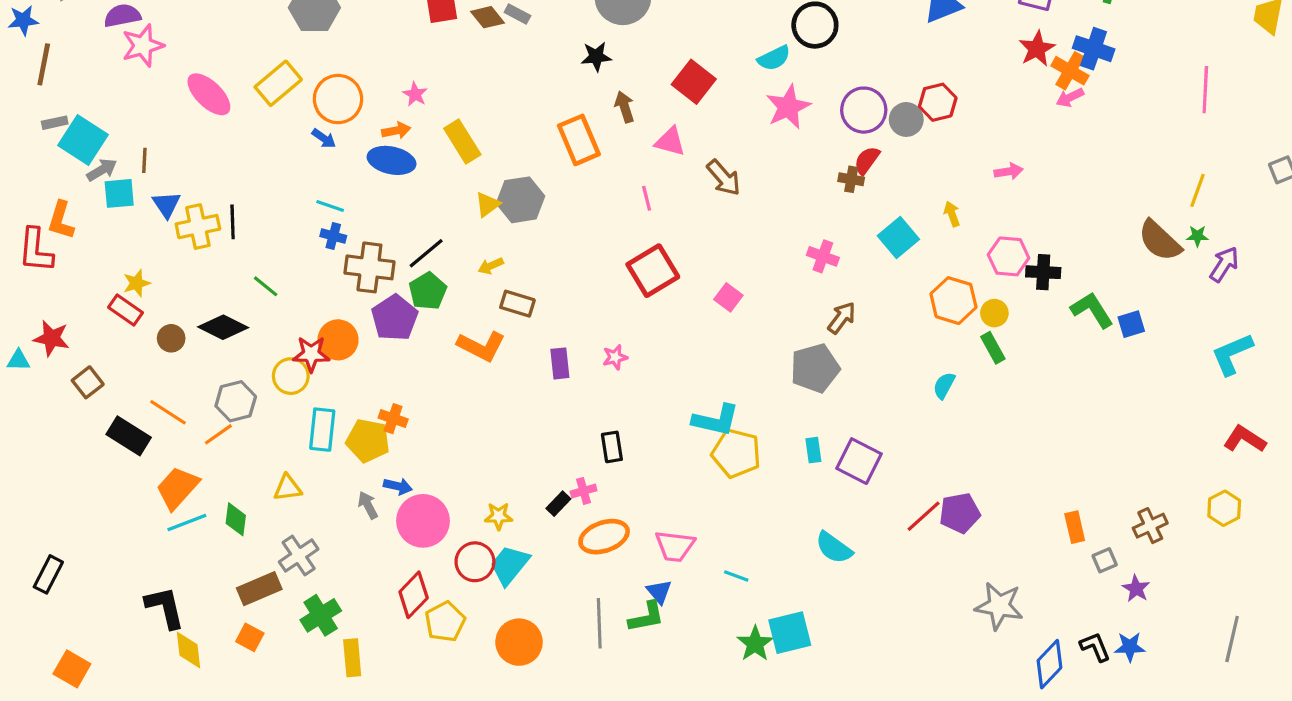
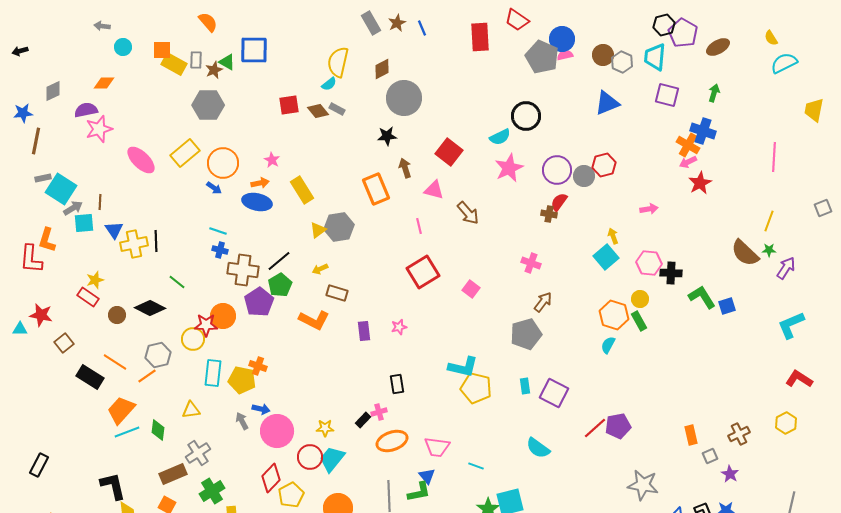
red star: (1037, 49) -> (700, 183), moved
cyan square: (898, 238) -> (606, 257), moved
orange hexagon: (953, 301) -> (614, 315), moved

